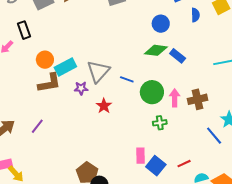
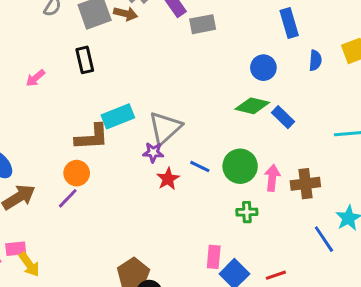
black rectangle: (24, 30) -> (85, 60), moved
orange circle: (45, 60) -> (77, 173), moved
blue line: (127, 79) -> (200, 167), moved
purple star: (81, 88) -> (153, 152), moved

